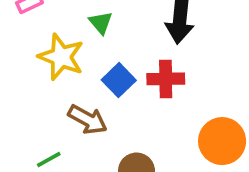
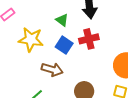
green triangle: (101, 23) -> (62, 20), moved

